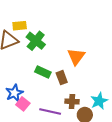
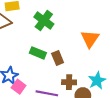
green cross: (36, 41) -> (44, 21), moved
orange triangle: (76, 57) -> (90, 39), moved

